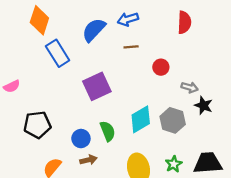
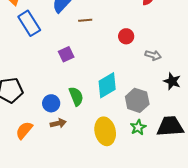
brown line: (131, 47) -> (85, 20), moved
purple square: (97, 86) -> (66, 54), size x0.6
black star: (204, 105) -> (172, 81), moved
gray hexagon: (173, 120) -> (137, 100), moved

